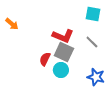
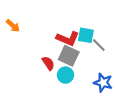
cyan square: (93, 14) -> (86, 35), moved
red semicircle: (45, 59) -> (48, 63), turned 120

